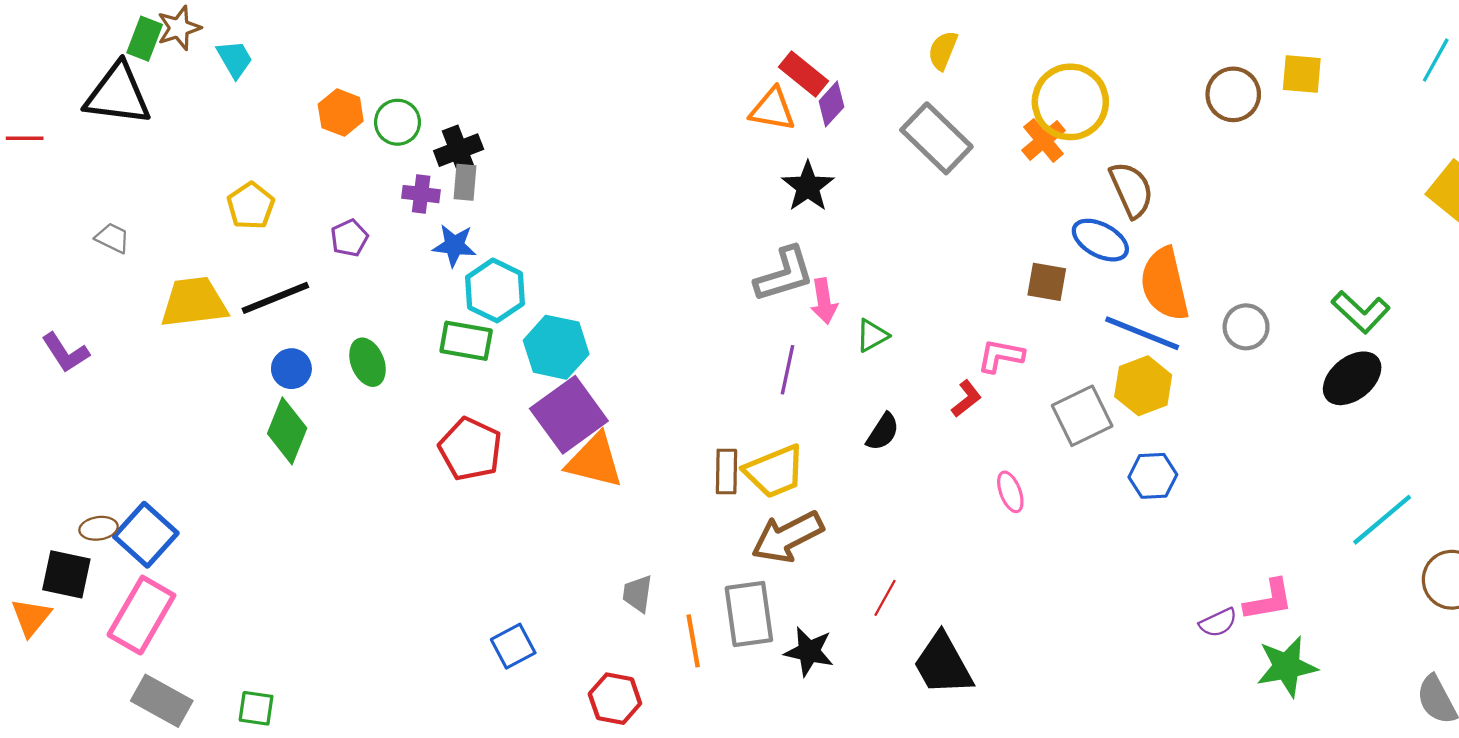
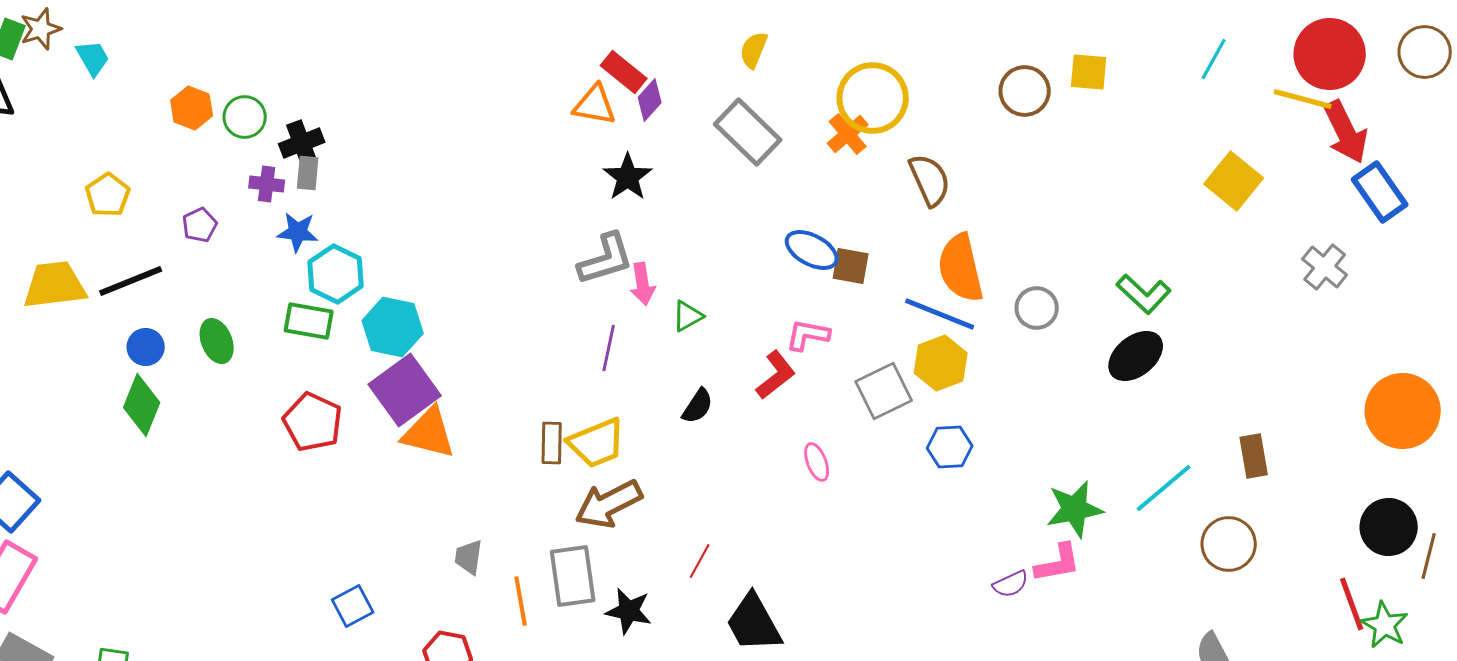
blue ellipse: (1100, 240) -> (812, 250), moved
red L-shape: (966, 399) -> (776, 375), size x1.4
green star: (1287, 666) -> (1075, 509), moved

